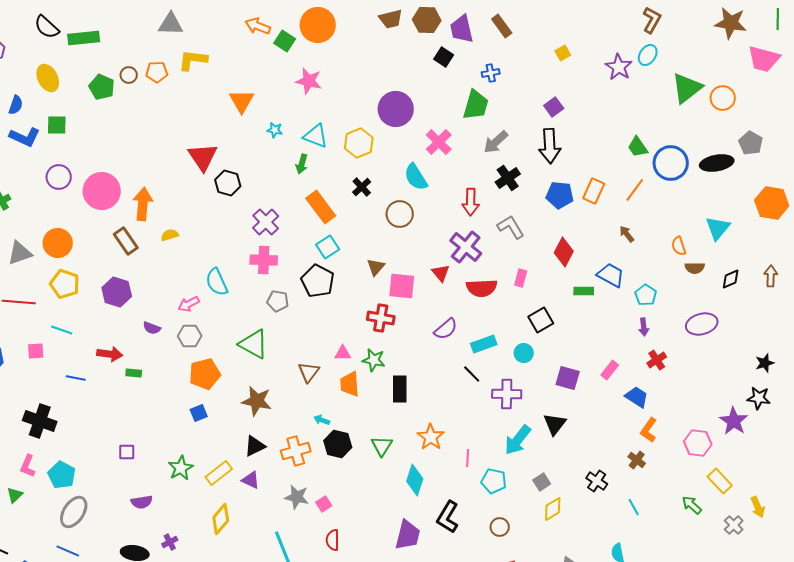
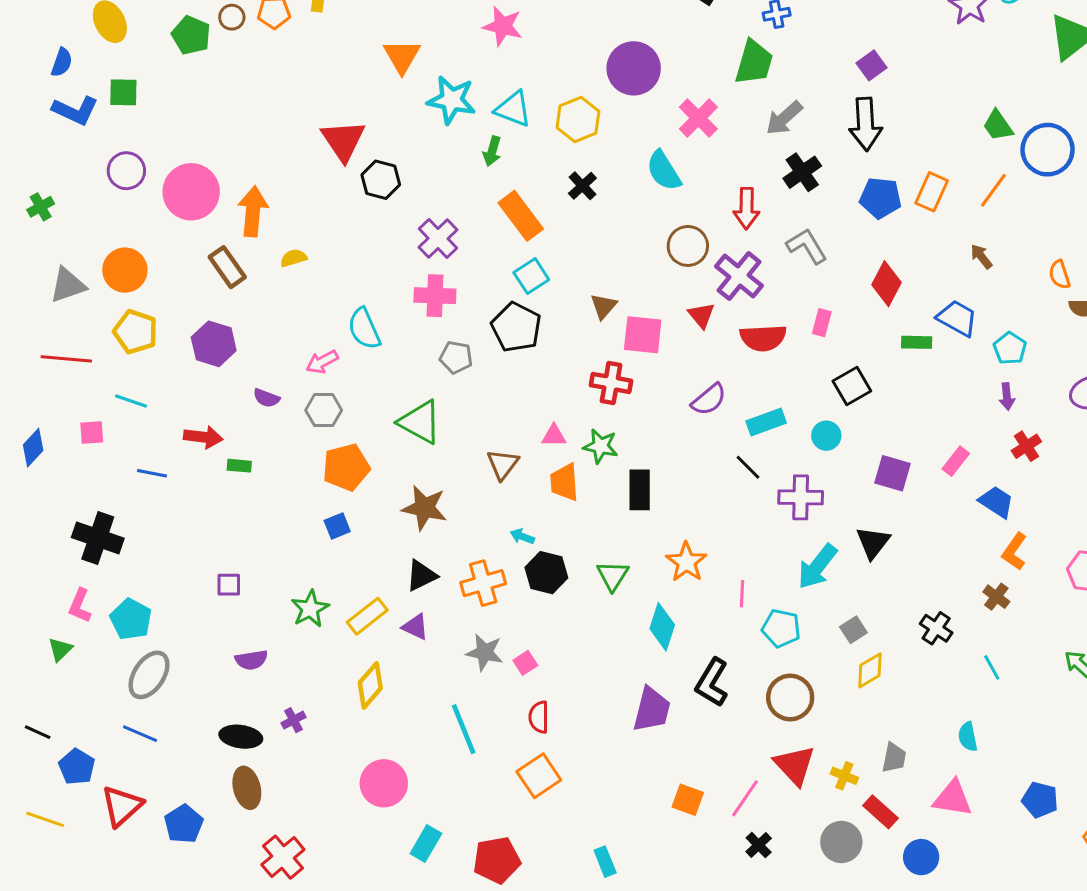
cyan star: (275, 130) -> (452, 100), size x2.0
brown circle: (400, 214) -> (688, 246), moved
brown circle: (500, 527) -> (790, 697), size x1.6

